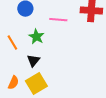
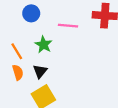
orange semicircle: (13, 83) -> (18, 72), moved, turned -40

